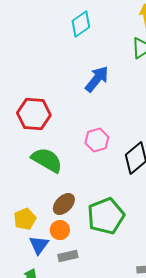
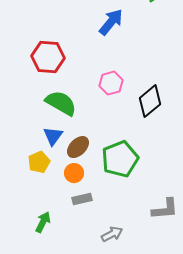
blue triangle: (39, 245) -> (53, 136), moved

